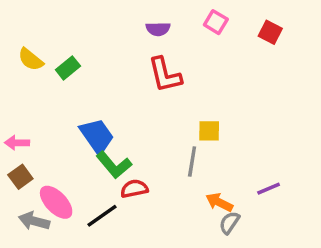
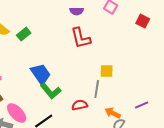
red square: (270, 32) -> (143, 21), moved
red semicircle: (134, 189) -> (80, 105), moved

